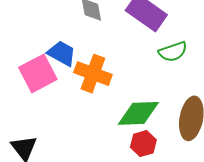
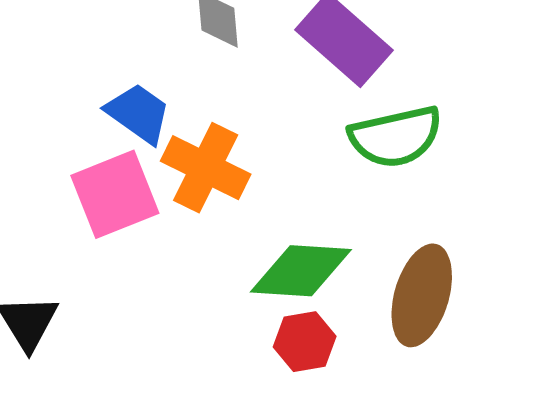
green semicircle: (173, 52) -> (396, 137), size x1.4
pink square: (38, 73) -> (115, 194), moved

